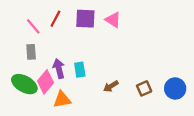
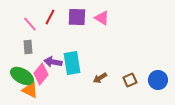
purple arrow: (59, 69) -> (53, 62), turned -66
cyan rectangle: (80, 70) -> (72, 63), size x1.6
orange triangle: (62, 100) -> (30, 90), moved, turned 36

